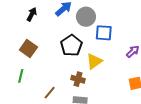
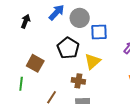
brown square: (28, 49) -> (35, 63), moved

